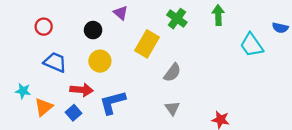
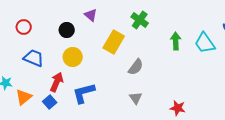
green arrow: (218, 15) -> (176, 41), moved
red arrow: (82, 90) -> (57, 82), turned -72

